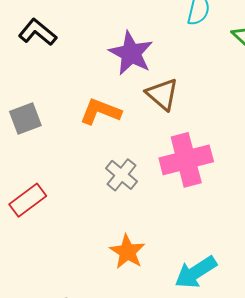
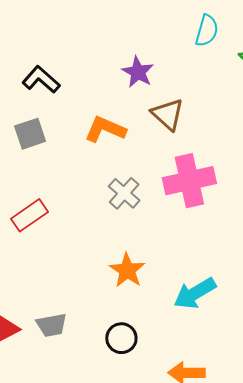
black L-shape: (38, 32) -> (41, 80), moved
purple star: (131, 53) -> (138, 72), size x0.7

